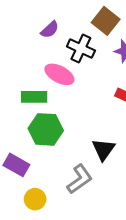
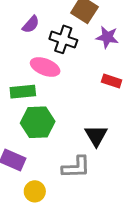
gray L-shape: (80, 179) -> (76, 167), turned 40

